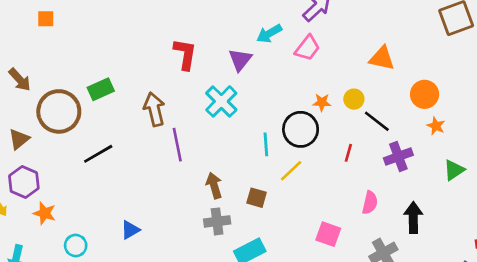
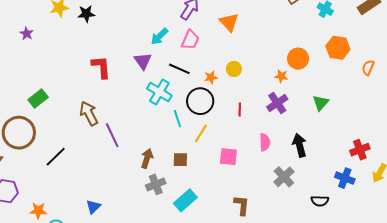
orange triangle: (382, 58) -> (229, 22), moved, turned 50
green rectangle: (101, 89) -> (38, 99), moved
orange circle: (425, 94) -> (298, 59), moved
cyan cross: (221, 101) -> (159, 92), moved
black line: (377, 121) -> (179, 69), moved
orange star: (436, 126) -> (281, 76), moved
brown arrow: (214, 185) -> (147, 158), turned 48
orange star: (45, 213) -> (38, 211), moved
pink square: (328, 234) -> (228, 157), moved

